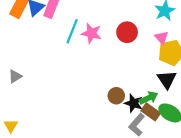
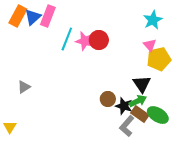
red circle: (127, 32) -> (99, 40), moved
gray triangle: (15, 76) -> (24, 87), moved
black triangle: (167, 80) -> (142, 84), moved

